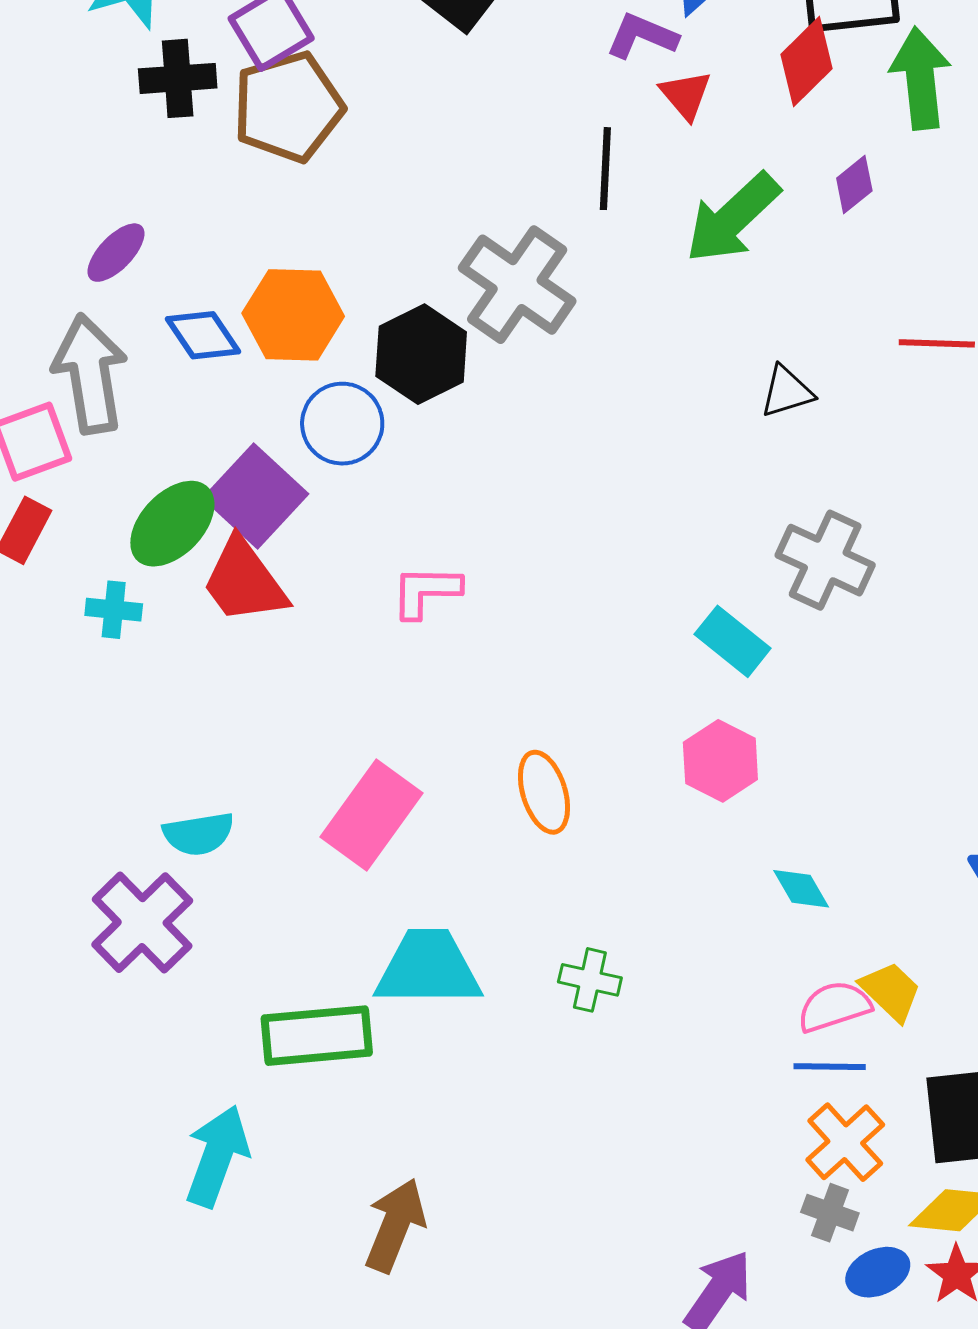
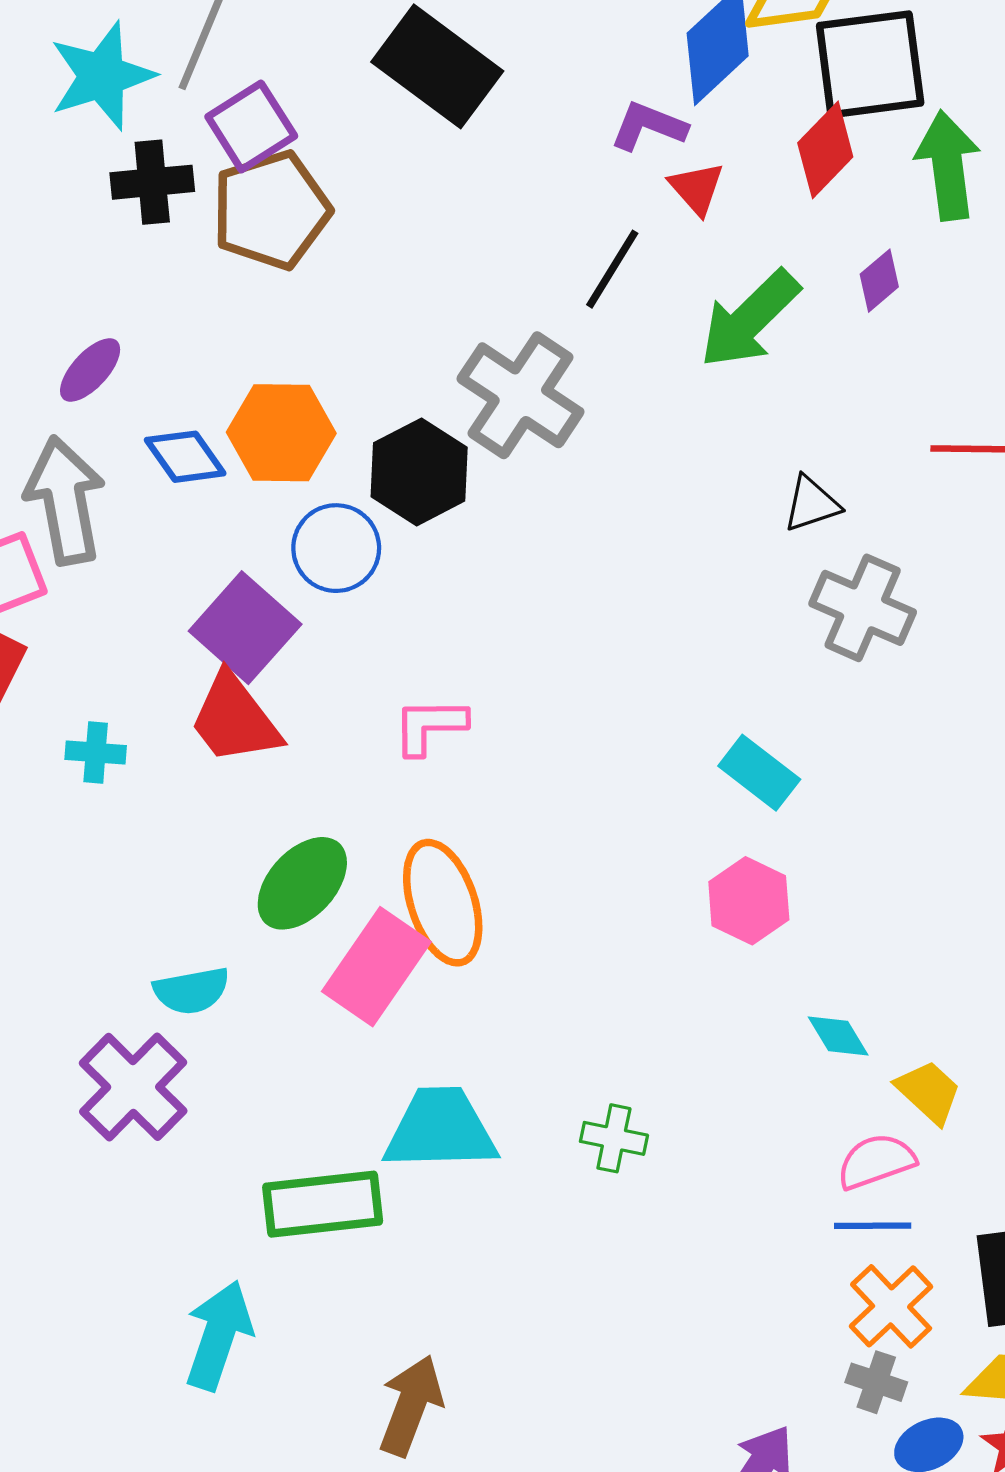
black line: (605, 169) -> (612, 269), turned 30
green ellipse: (172, 524) -> (302, 883), moved
gray cross: (825, 560) -> (863, 608), moved
orange ellipse: (544, 792) -> (443, 903), moved, size x1.4
yellow trapezoid: (891, 991) -> (929, 1092), moved

